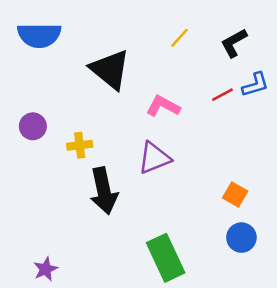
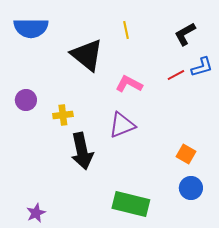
yellow line: (180, 38) -> (126, 30), moved, turned -54
green rectangle: (166, 258) -> (131, 204), turned -51

